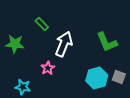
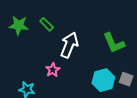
green star: (15, 44) -> (19, 25), moved

